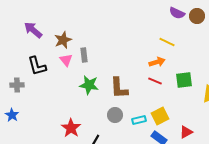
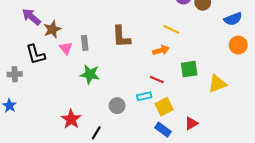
brown star: (63, 40) -> (52, 29), moved
red line: (155, 81) -> (157, 80), moved
brown L-shape: (119, 88) -> (121, 37), moved
cyan rectangle: (139, 120) -> (144, 96), moved

